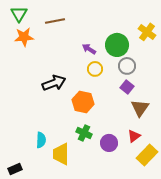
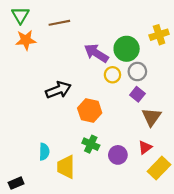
yellow cross: (147, 32) -> (159, 35), turned 36
purple arrow: (89, 49) -> (96, 53), size x1.6
yellow circle: (95, 69) -> (112, 75), moved

